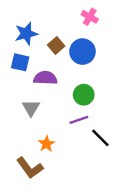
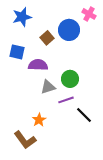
pink cross: (90, 17) -> (89, 14), moved
blue star: (26, 34) -> (22, 17), moved
blue circle: (82, 52) -> (69, 30), moved
gray triangle: (31, 108) -> (48, 87), moved, turned 42

